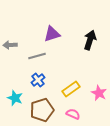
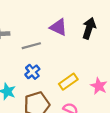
purple triangle: (52, 34) -> (58, 27), moved, turned 42

